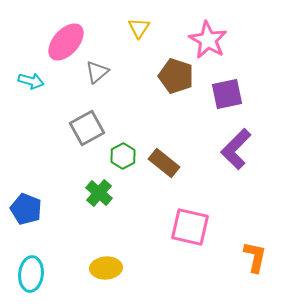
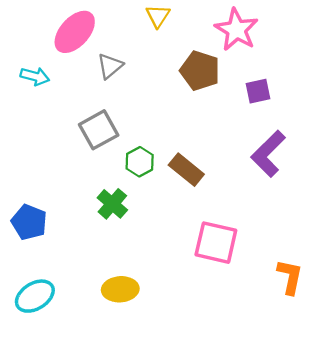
purple square: (227, 94) -> (258, 91), size x0.7
cyan ellipse: (31, 274) -> (35, 296), turned 52

